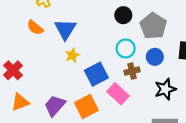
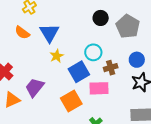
cyan circle: (126, 48) -> (93, 52), moved
blue circle: (155, 57) -> (137, 60), moved
pink rectangle: (118, 94) -> (99, 88), turned -42
purple trapezoid: (55, 106) -> (35, 87), moved

